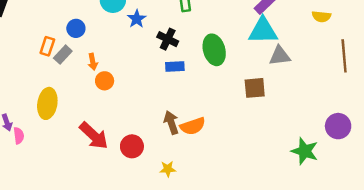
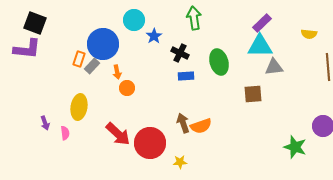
blue circle: (76, 28) -> (103, 44), size x2.0
pink semicircle: (19, 136) -> (65, 133), moved
red circle: (132, 146) -> (150, 143), size x1.6

